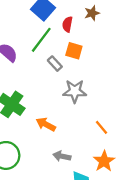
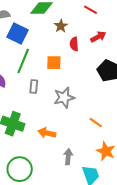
red semicircle: (67, 24) -> (74, 44), moved
gray rectangle: (55, 64) -> (34, 87), moved, turned 64
gray arrow: (62, 156) -> (68, 157), turned 98

